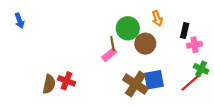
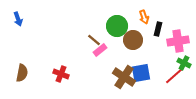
black rectangle: (185, 30) -> (158, 29), moved
brown line: (112, 44) -> (94, 40), moved, turned -40
pink cross: (195, 45) -> (178, 41), size x1.5
brown semicircle: (49, 84) -> (22, 73), moved

